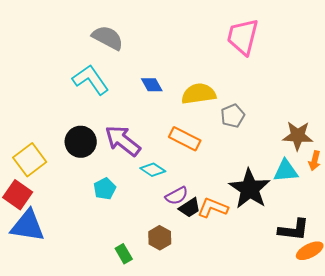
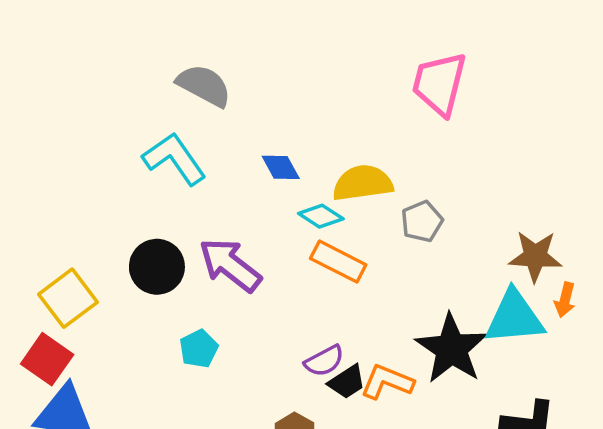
cyan diamond: (153, 170) -> (321, 216), moved
cyan triangle: (286, 171) -> (514, 317), size x1.4

